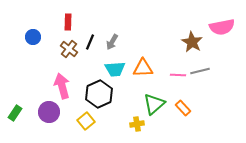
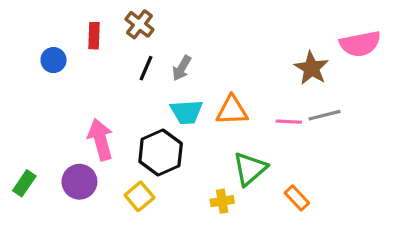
red rectangle: (68, 22) -> (94, 36), moved
brown cross: (69, 49) -> (139, 24), moved
orange rectangle: (183, 108) -> (297, 198), moved

